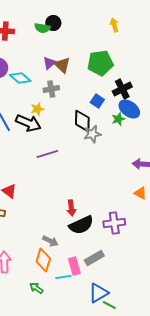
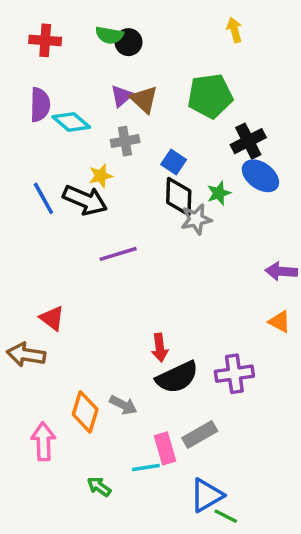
black circle: (53, 23) -> (128, 42), moved
blue square: (97, 101) -> (174, 162), moved
green star: (118, 119) -> (219, 193), moved
orange diamond: (43, 260) -> (85, 412), moved

